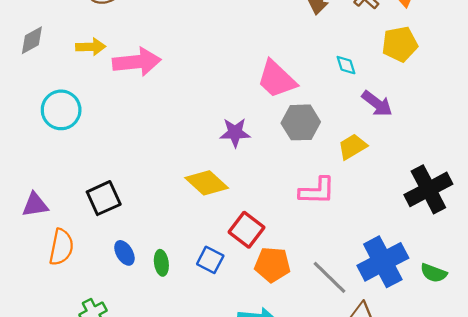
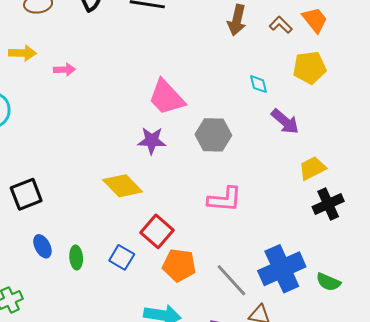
pink arrow: (137, 62) -> (64, 70), size x0.5
pink trapezoid: (277, 79) -> (166, 97), moved
yellow trapezoid: (352, 147) -> (312, 168), moved
black cross: (428, 189) -> (328, 204), size x0.7

